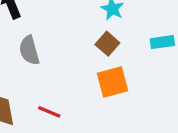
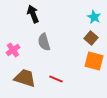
orange square: (112, 82) -> (94, 61), turned 30

